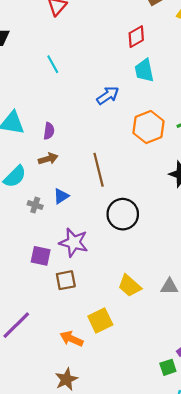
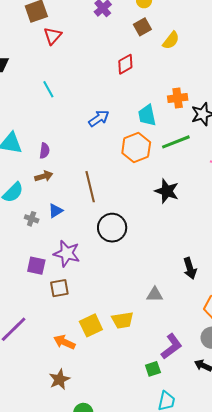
cyan trapezoid: (144, 70) -> (147, 115), moved
yellow trapezoid: (130, 286) -> (123, 320), moved, turned -50

